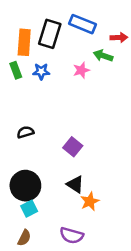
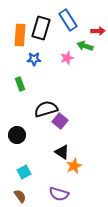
blue rectangle: (83, 24) -> (68, 20), turned 35
green rectangle: (16, 70) -> (20, 84), moved
black semicircle: (25, 132) -> (46, 109), moved, size x1.6
black circle: (25, 186) -> (17, 135), moved, size x0.7
brown semicircle: (24, 238) -> (20, 196), turned -64

